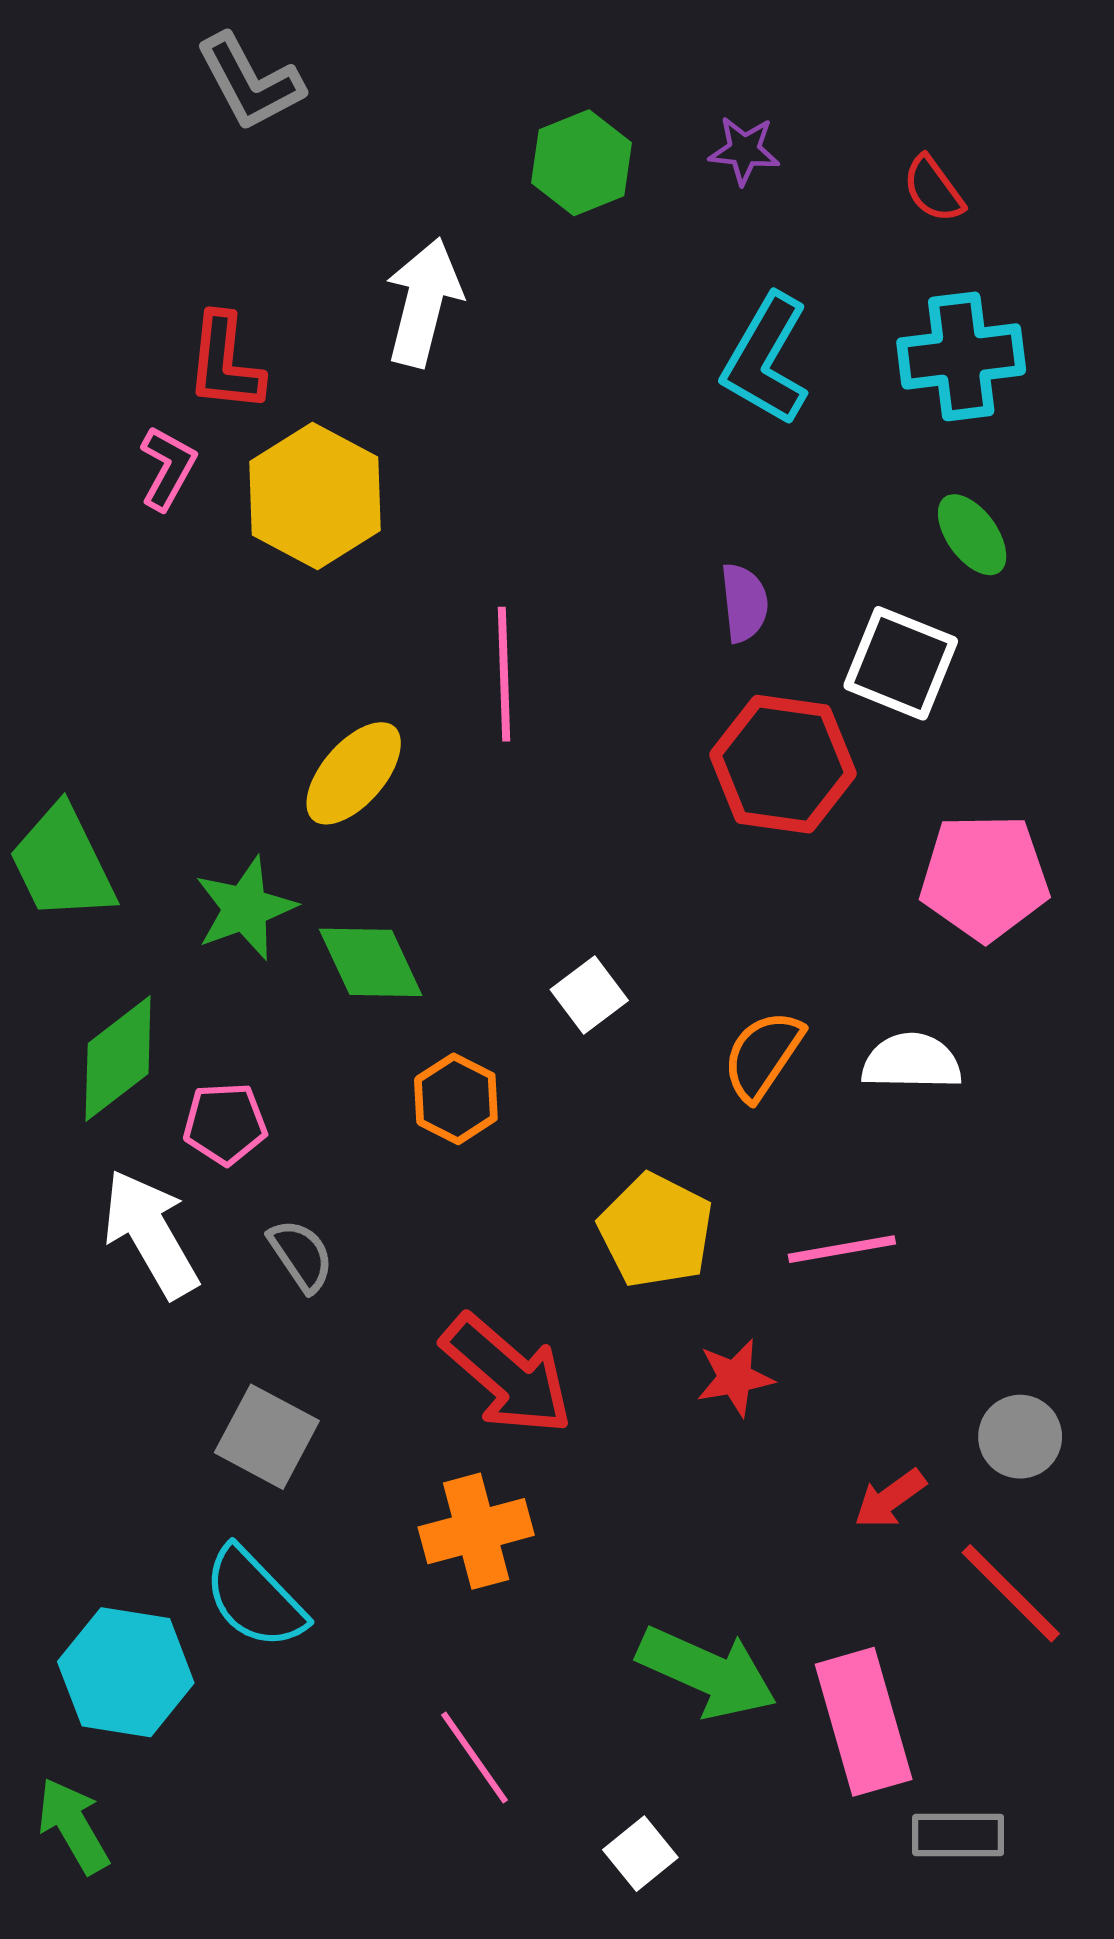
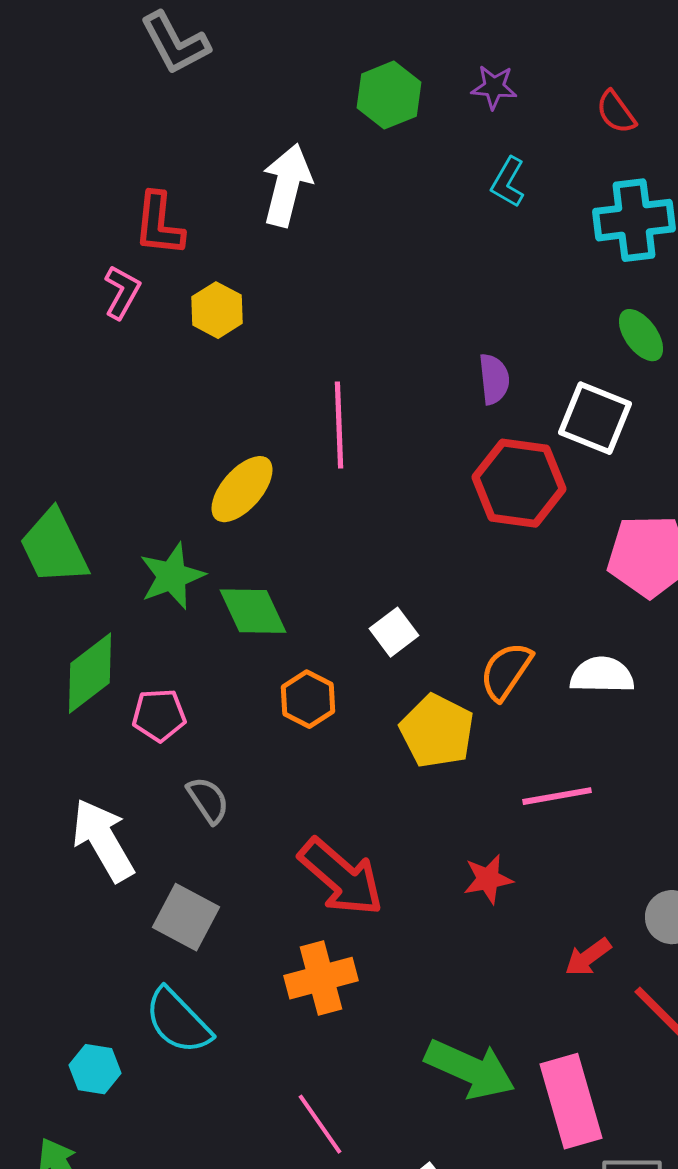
cyan L-shape: (766, 360) -> (508, 182), moved, size x0.6
yellow hexagon: (315, 496) -> (217, 310), size x0.6
yellow pentagon: (656, 1231) -> (437, 731), moved
white arrow: (151, 1234) -> (103, 840), moved
cyan hexagon: (126, 1672) -> (95, 1069), size x0.6

